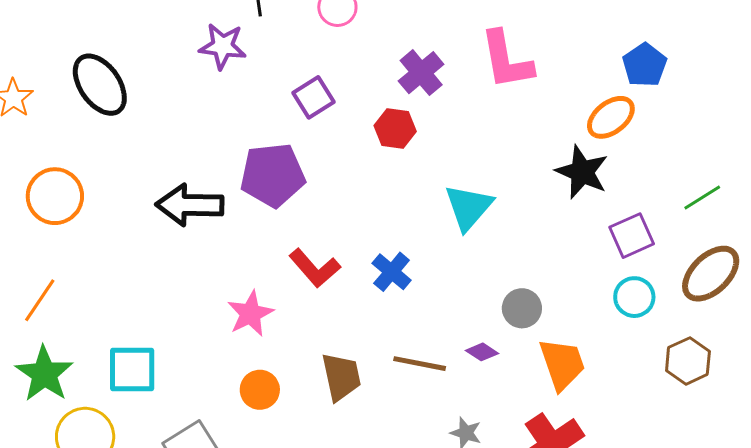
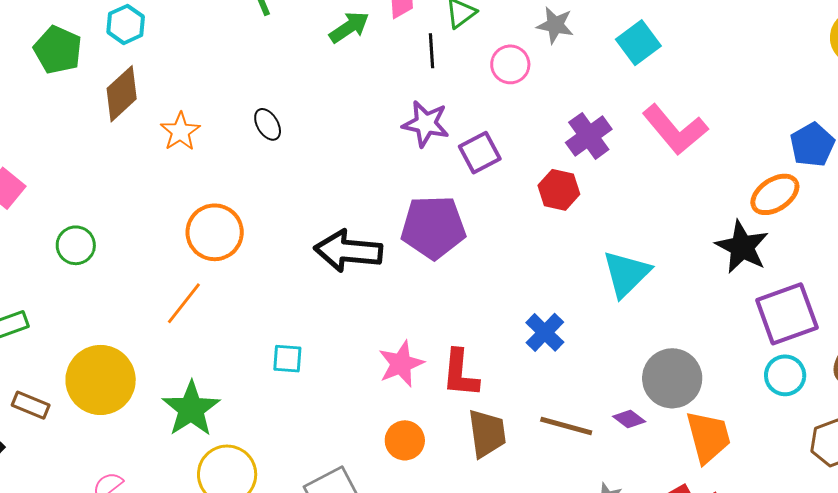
purple star: (223, 46) -> (426, 124), moved
pink L-shape: (506, 60) -> (675, 130), turned -34
black ellipse: (100, 85) -> (268, 124), size x0.5
purple square: (632, 236) -> (787, 314), size x1.4
red L-shape: (315, 268) -> (460, 373), moved, turned 42
orange line: (40, 300) -> (184, 303), moved
gray circle: (522, 308) -> (672, 378), size x1.5
cyan square: (132, 370) -> (287, 359), moved, size x0.6

